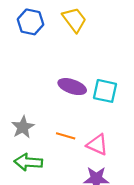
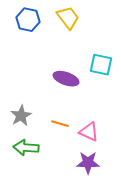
cyan square: (105, 91) -> (101, 65), moved

